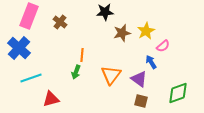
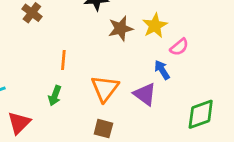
green arrow: (76, 72) -> (55, 96), moved
red triangle: (51, 99) -> (19, 123), turned -30
brown square: (141, 101) -> (103, 129), moved

